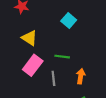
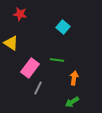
yellow triangle: (29, 38) -> (11, 43), moved
gray line: (53, 78) -> (38, 88), moved, turned 32

